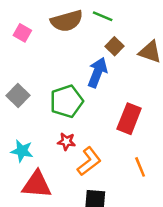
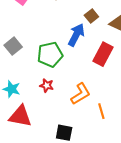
red rectangle: (129, 119) -> (103, 54), moved
orange L-shape: (89, 161) -> (81, 94), moved

